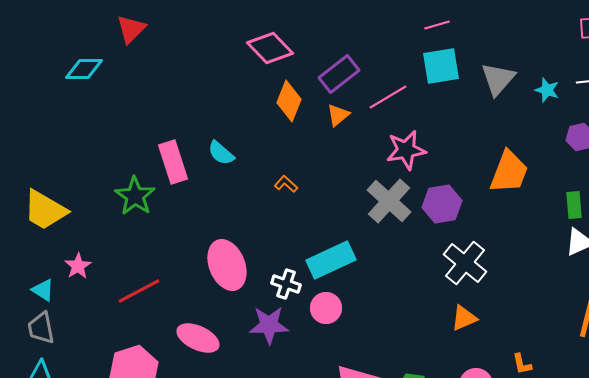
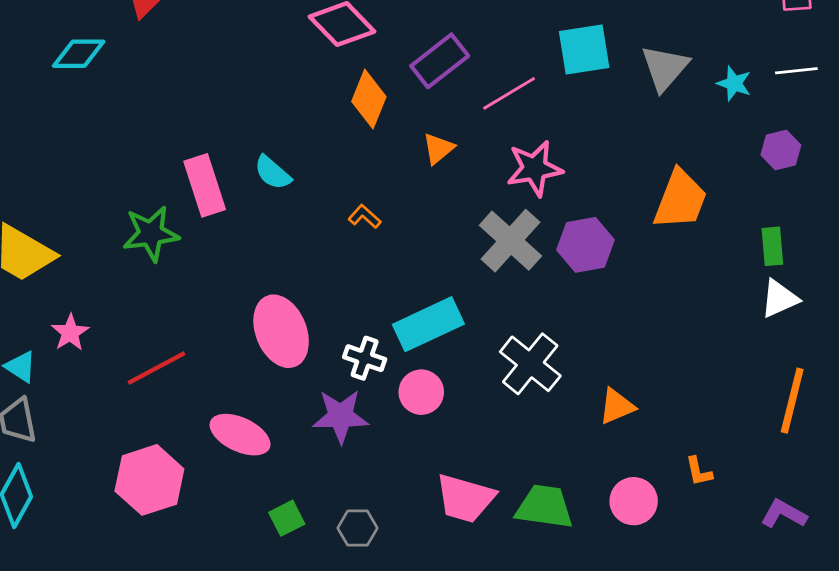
orange triangle: (338, 115) -> (438, 149), moved
green star: (135, 196) -> (151, 234), turned 30
white cross: (465, 263) -> (530, 364), moved

